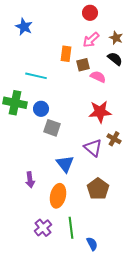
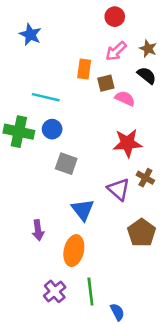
blue circle: (41, 109) -> (52, 129), moved
brown pentagon: (98, 189) -> (142, 233), moved

